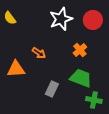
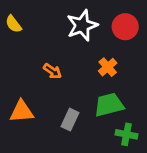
orange triangle: (16, 69) -> (22, 111), moved
green trapezoid: (81, 78) -> (109, 105), turned -35

